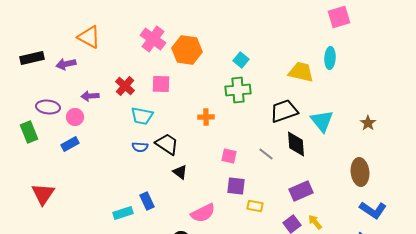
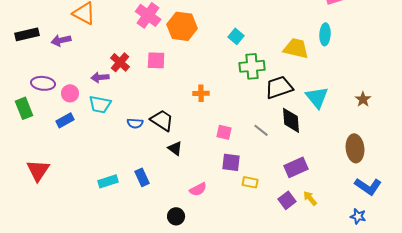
green cross: (238, 90) -> (252, 66), moved
purple arrow: (90, 96) -> (100, 77), moved
cyan trapezoid: (142, 116) -> (100, 104), moved
cyan rectangle: (123, 213) -> (108, 181), moved
pink semicircle: (203, 213) -> (198, 189), size x0.7

